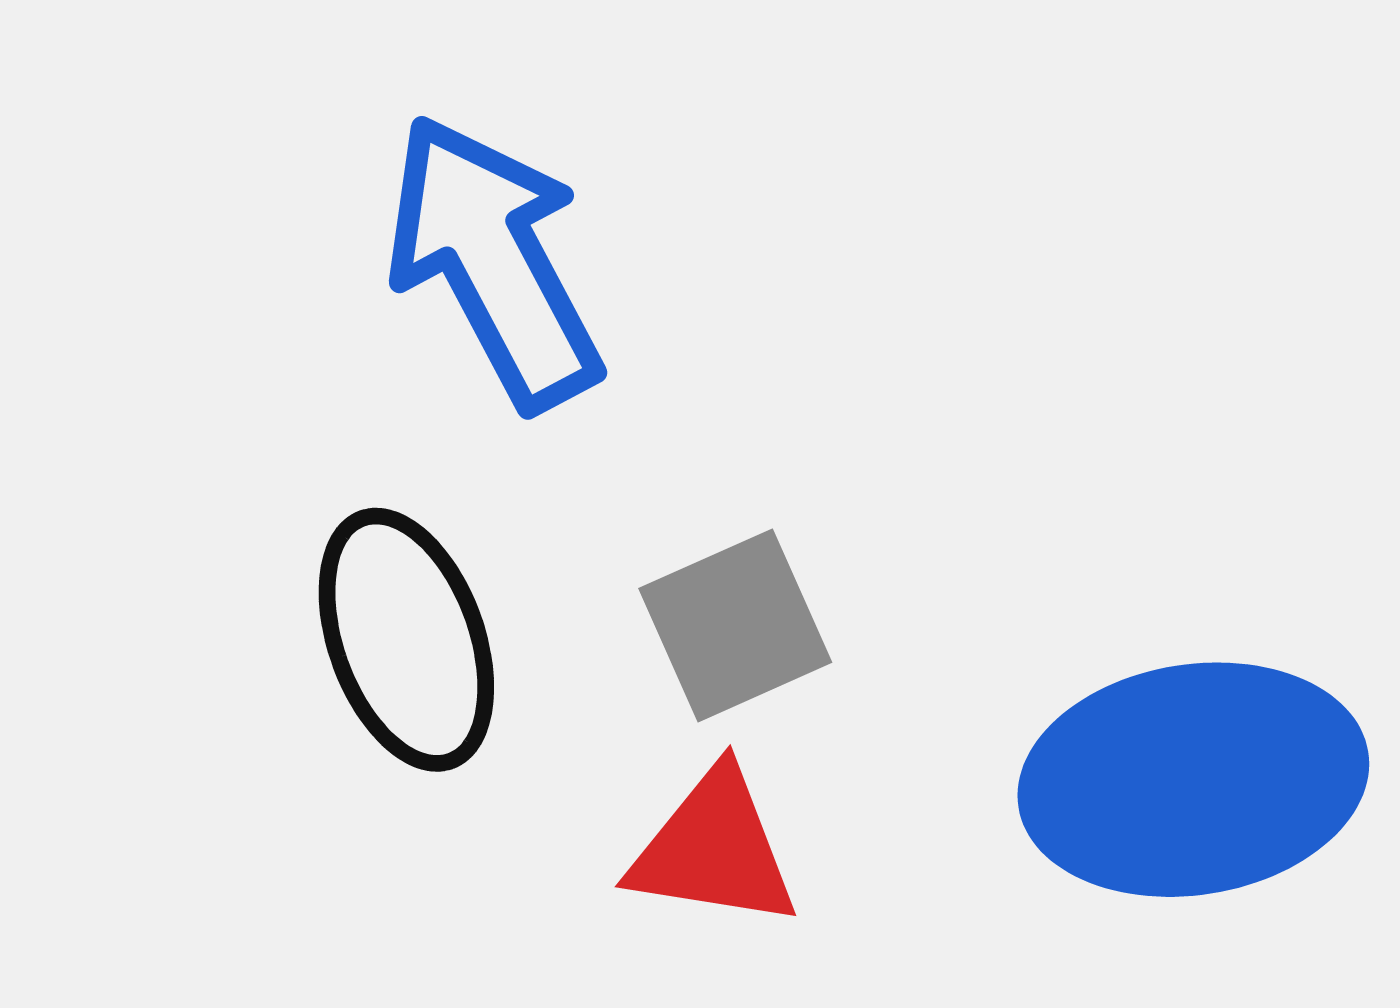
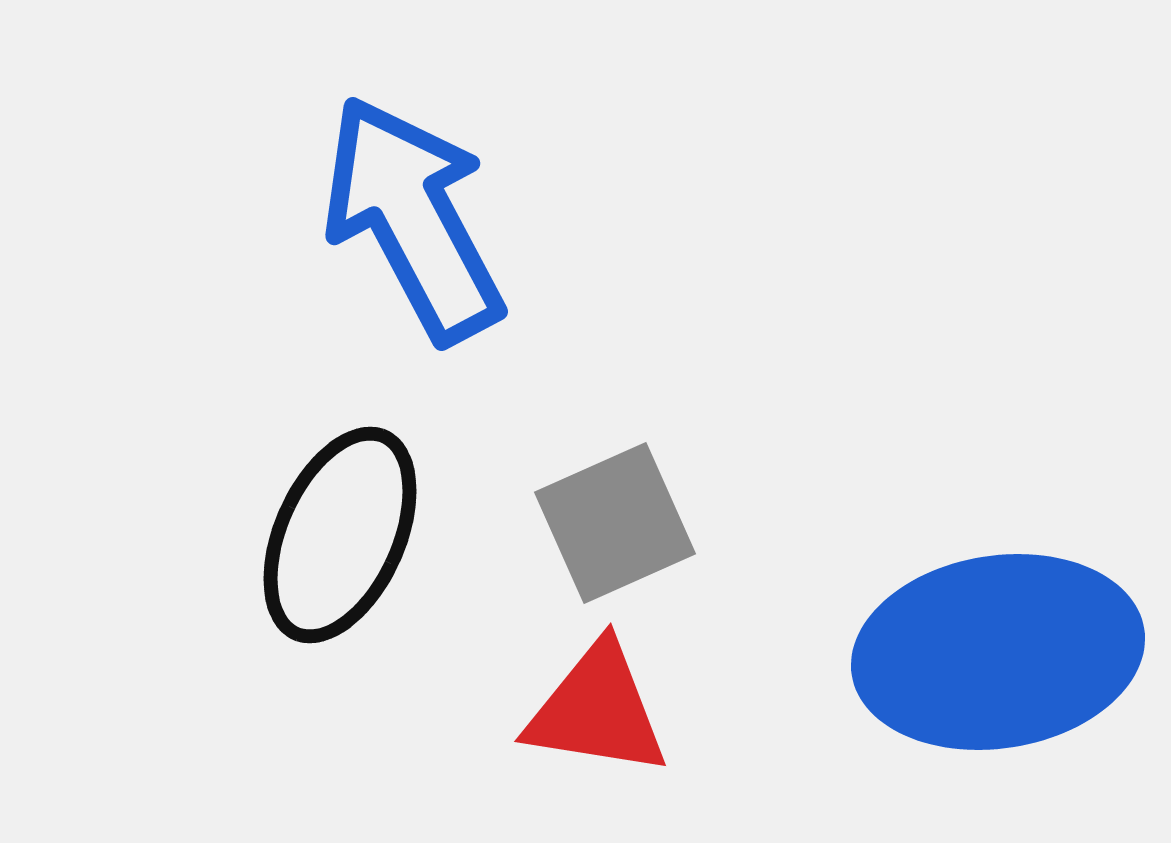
black ellipse: (406, 640) -> (340, 535), turned 44

